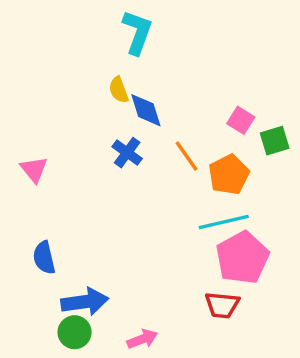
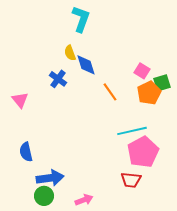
blue cross: (127, 153) -> (58, 79), moved
orange pentagon: (229, 175) -> (149, 93), moved

